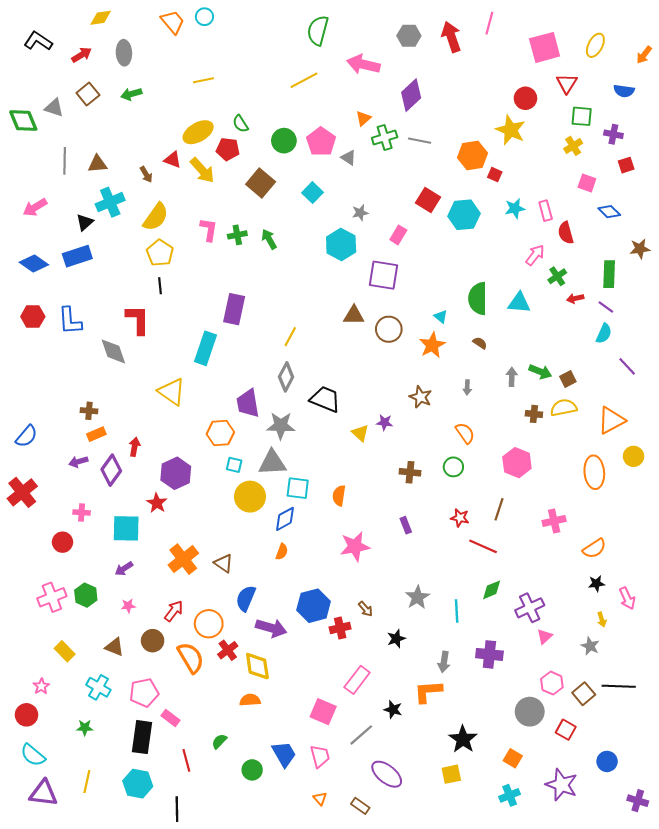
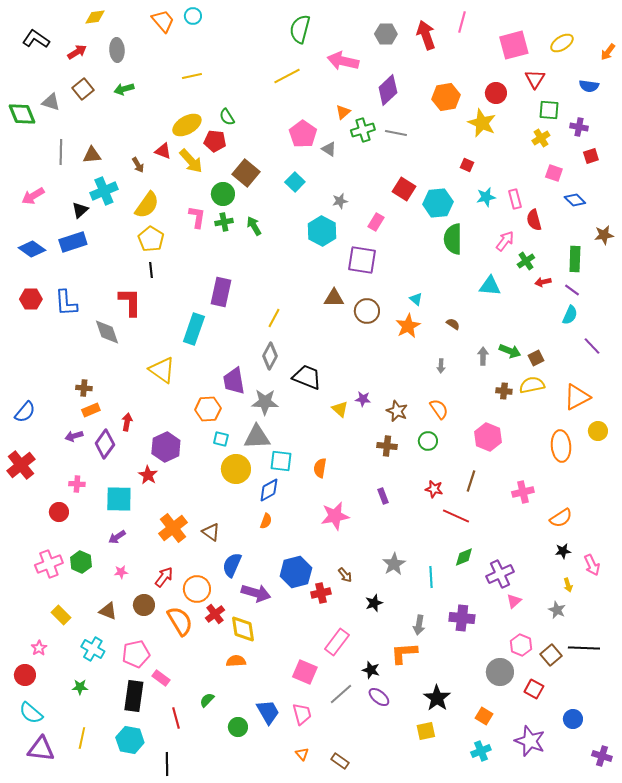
yellow ellipse: (595, 45) -> (562, 43), turned 30
green circle: (284, 141) -> (223, 194), moved
orange hexagon: (472, 155) -> (446, 97), moved
green semicircle: (478, 298) -> (453, 239), moved
brown star: (421, 397) -> (397, 411), moved
purple ellipse: (387, 774) -> (379, 697), moved, size x0.7

